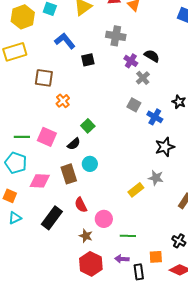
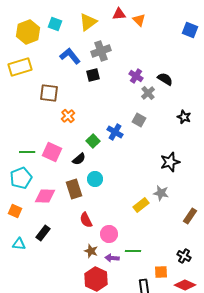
gray cross: (116, 36) -> (101, 51), moved, turned -30
black semicircle: (152, 56) -> (165, 79), moved
blue cross: (155, 117) -> (115, 132), moved
cyan pentagon: (16, 163) -> (21, 178), turned 30
cyan triangle: (15, 218) -> (19, 244), moved, turned 32
black rectangle: (52, 218) -> (43, 233), moved, size x0.7
purple arrow: (122, 259) -> (112, 258), moved

